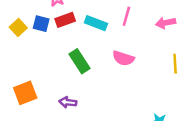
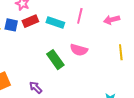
green rectangle: (80, 61) -> (55, 60), moved
purple arrow: (68, 102) -> (36, 87), turned 40

